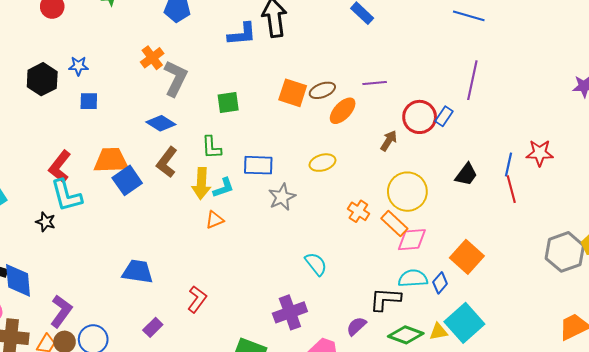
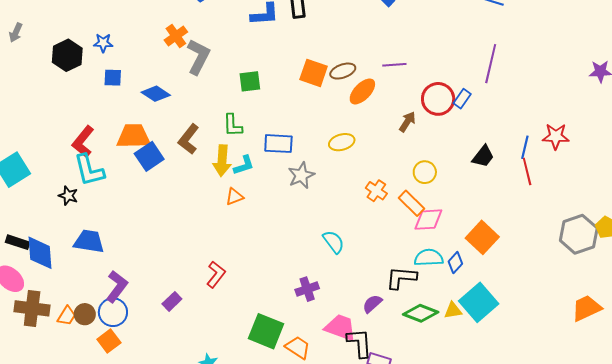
blue diamond: (161, 123) -> (156, 94), moved
yellow circle: (407, 192) -> (425, 172), size x0.6
blue trapezoid: (138, 272) -> (89, 241), moved
purple L-shape: (61, 311) -> (117, 286), moved
purple cross: (290, 312) -> (307, 289), size x0.7

